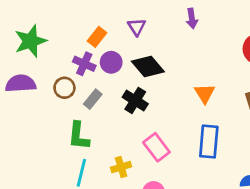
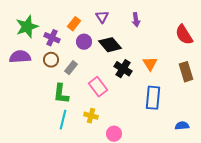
purple arrow: (192, 18) -> (136, 20), moved
purple cross: (84, 64) -> (52, 38), moved
black cross: (135, 101) -> (123, 69), moved
pink rectangle: (156, 147) -> (98, 87), moved
yellow cross: (121, 167) -> (91, 116), turned 32

